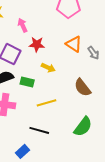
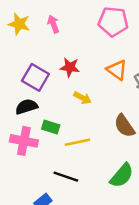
pink arrow: (23, 25) -> (53, 24), moved
green rectangle: (27, 82) -> (51, 127), moved

